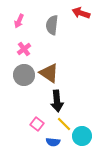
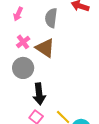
brown triangle: (49, 73) -> (45, 48), moved
black arrow: (57, 101) -> (39, 94), moved

